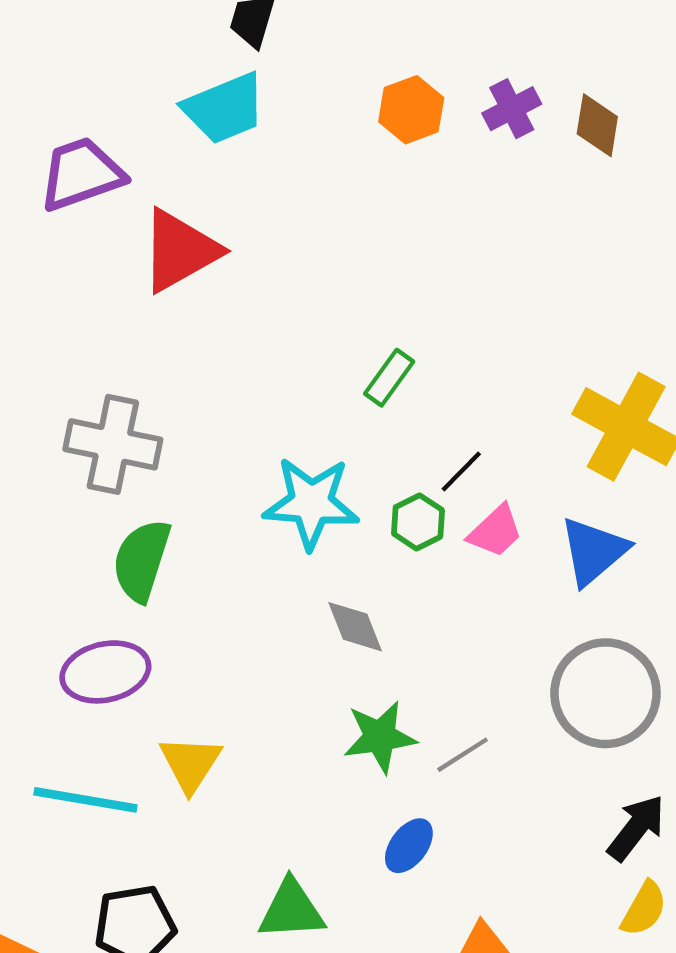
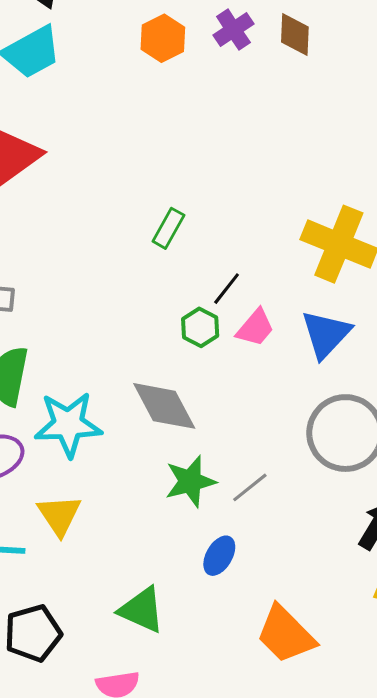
cyan star: (311, 503) -> (68, 424), moved
gray diamond: (355, 627) -> (164, 406), size x1.5
green triangle: (291, 910) -> (142, 610), turned 34

